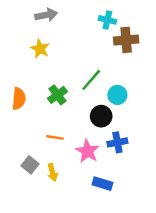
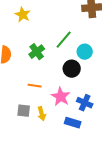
blue cross: (117, 142) -> (85, 103), moved, turned 35
gray square: (30, 165) -> (24, 111), moved, turned -32
yellow arrow: (52, 172) -> (42, 114), moved

